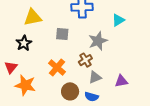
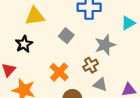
gray square: (62, 34) -> (66, 36), turned 32
gray triangle: (95, 77) -> (100, 85), turned 40

